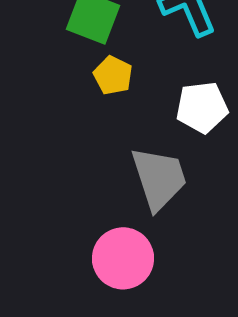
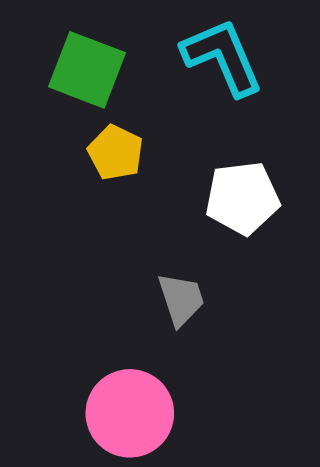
gray trapezoid: (159, 178) -> (181, 299), size x0.6

